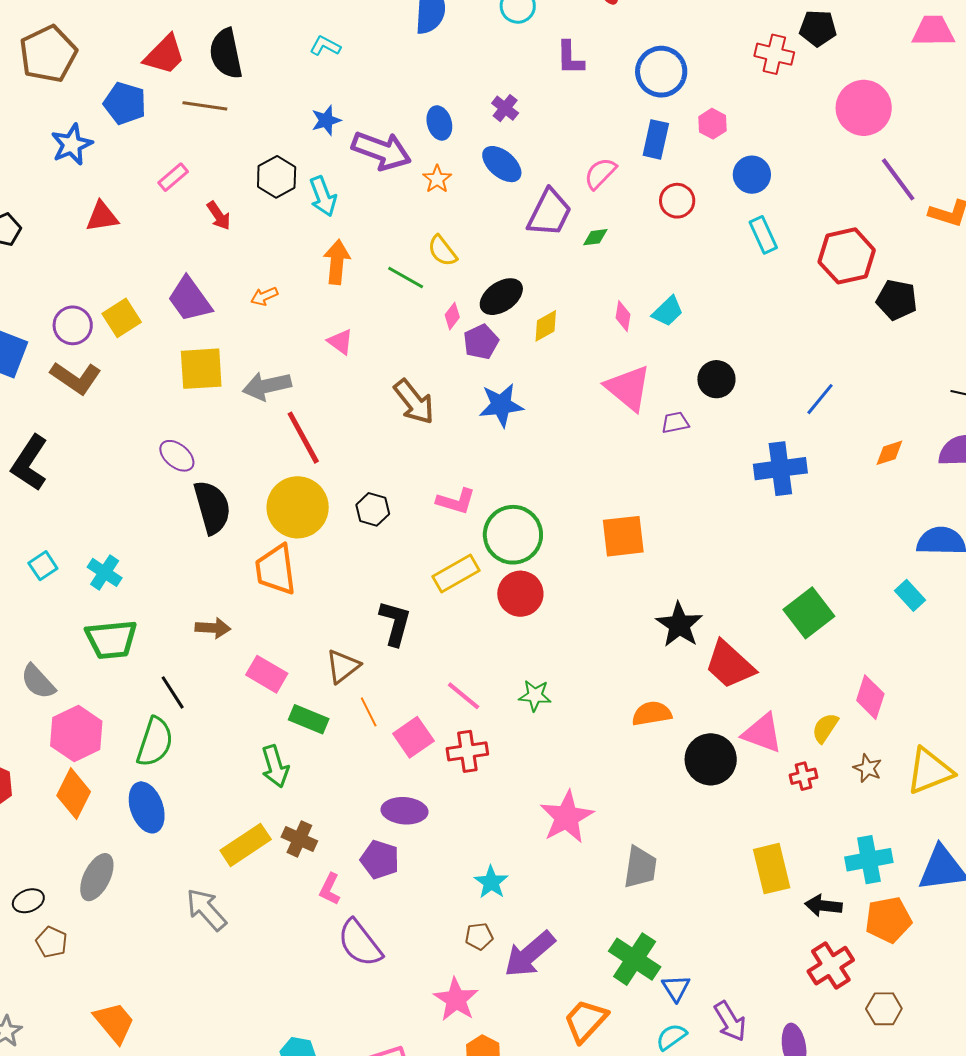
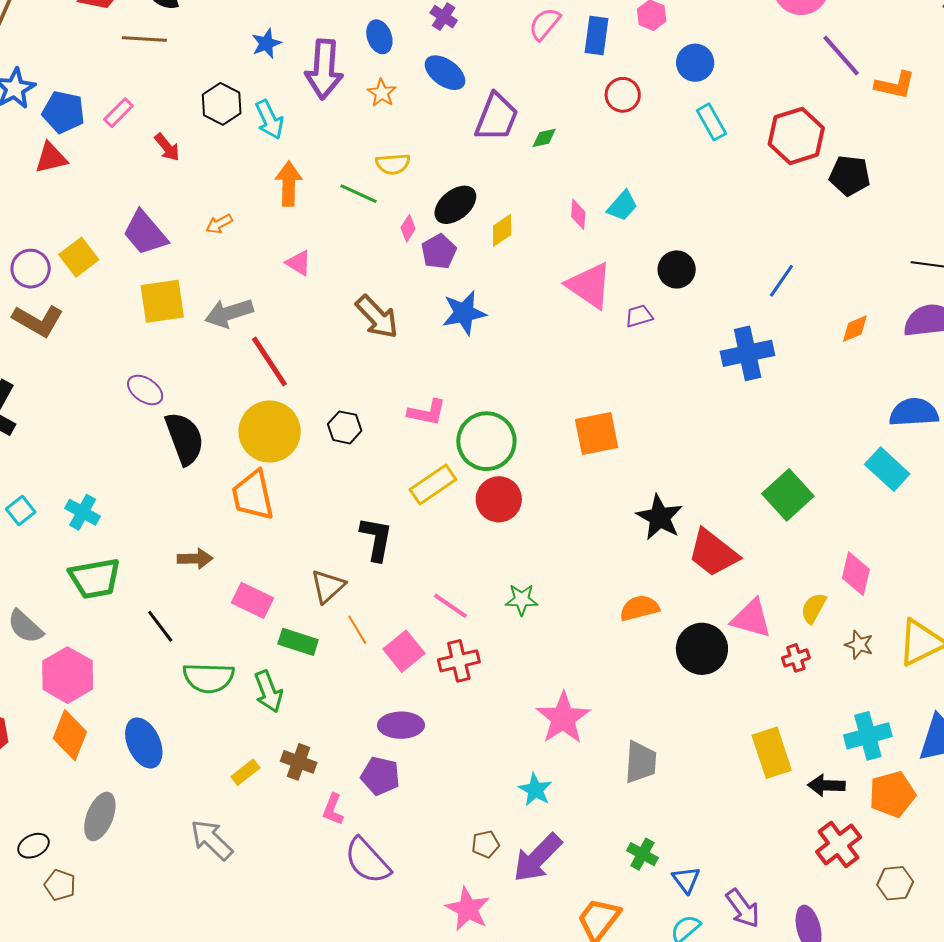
blue pentagon: (125, 103) -> (63, 112), moved
purple arrow: (382, 151) -> (324, 69), turned 78
pink semicircle: (600, 173) -> (545, 24), moved
yellow semicircle: (442, 251) -> (393, 164), turned -52
cyan rectangle: (910, 595) -> (887, 469), size x1.4
green semicircle: (155, 742) -> (209, 678), moved, turned 78
yellow rectangle: (246, 845) -> (245, 772), size x0.6
cyan star: (491, 882) -> (535, 790), moved
green cross: (635, 959) -> (642, 854), size x0.6

